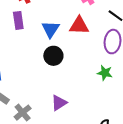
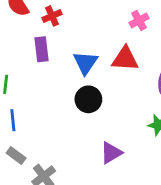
purple triangle: (59, 103) -> (111, 153), moved

